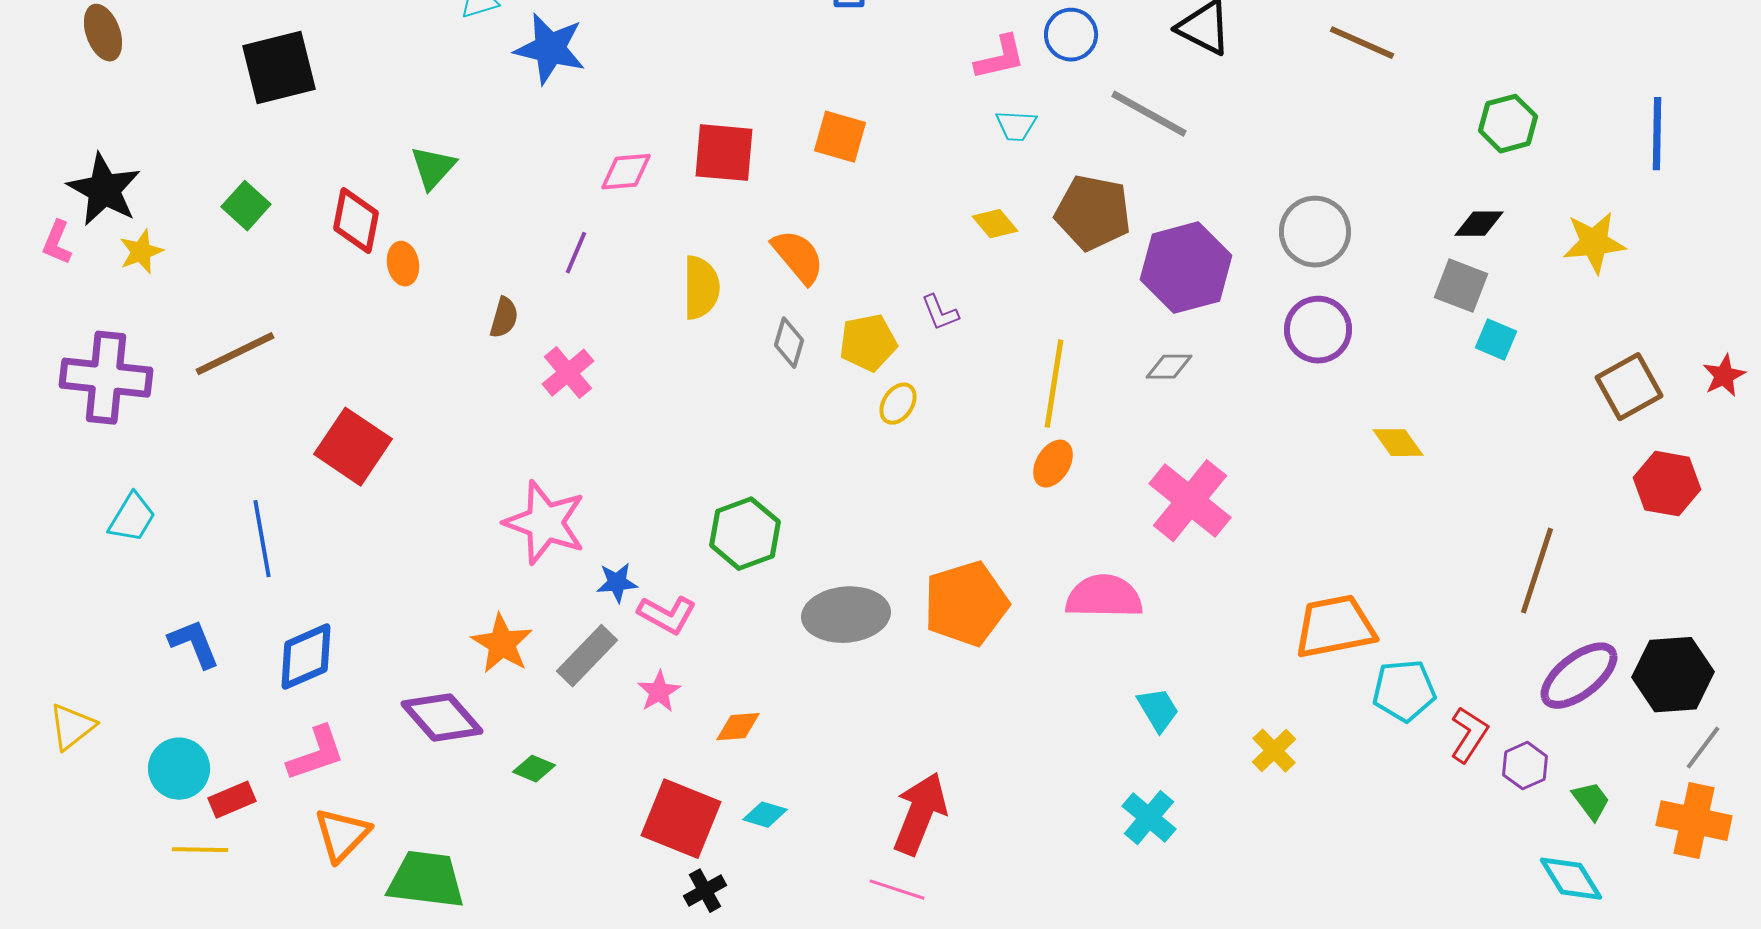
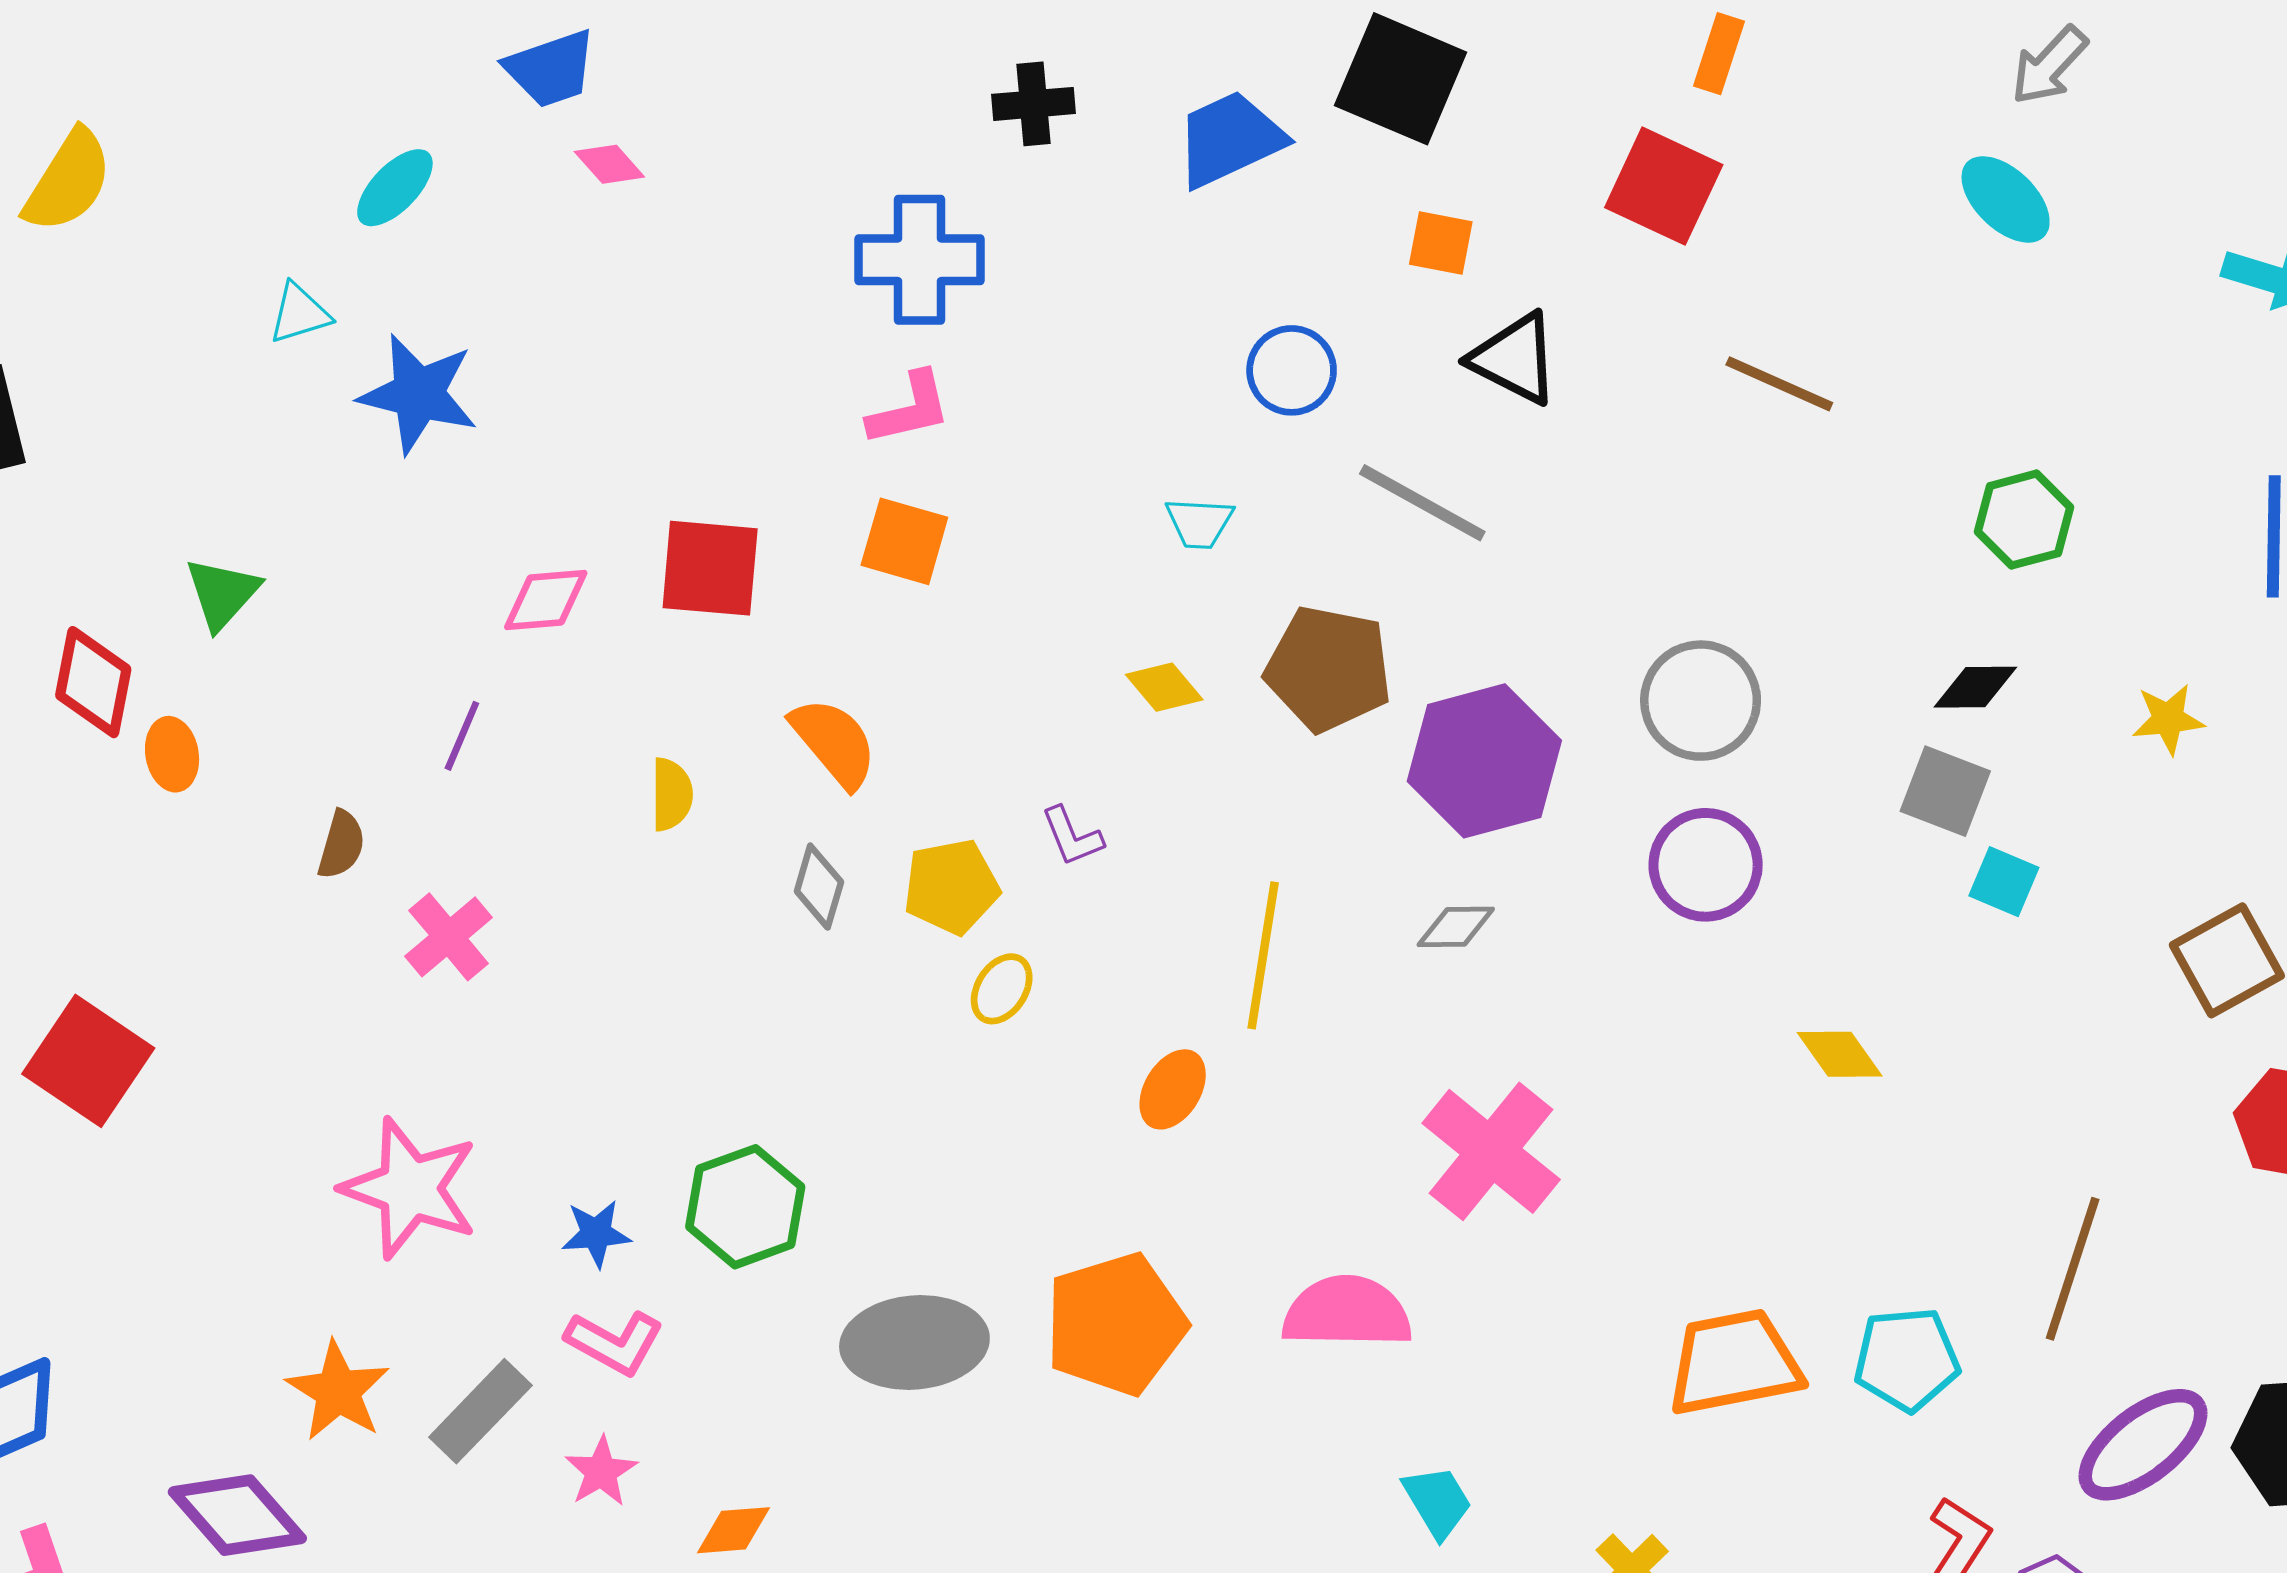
pink L-shape: (1000, 58) -> (909, 409), moved
yellow star: (1594, 243) -> (2168, 719), size x0.7
yellow semicircle: (701, 288) -> (671, 794), size x0.7
orange ellipse: (1053, 464) -> (1173, 1089), moved
blue star: (617, 583) -> (596, 1234), moved
cyan pentagon: (1404, 691) -> (1907, 1359), moved

